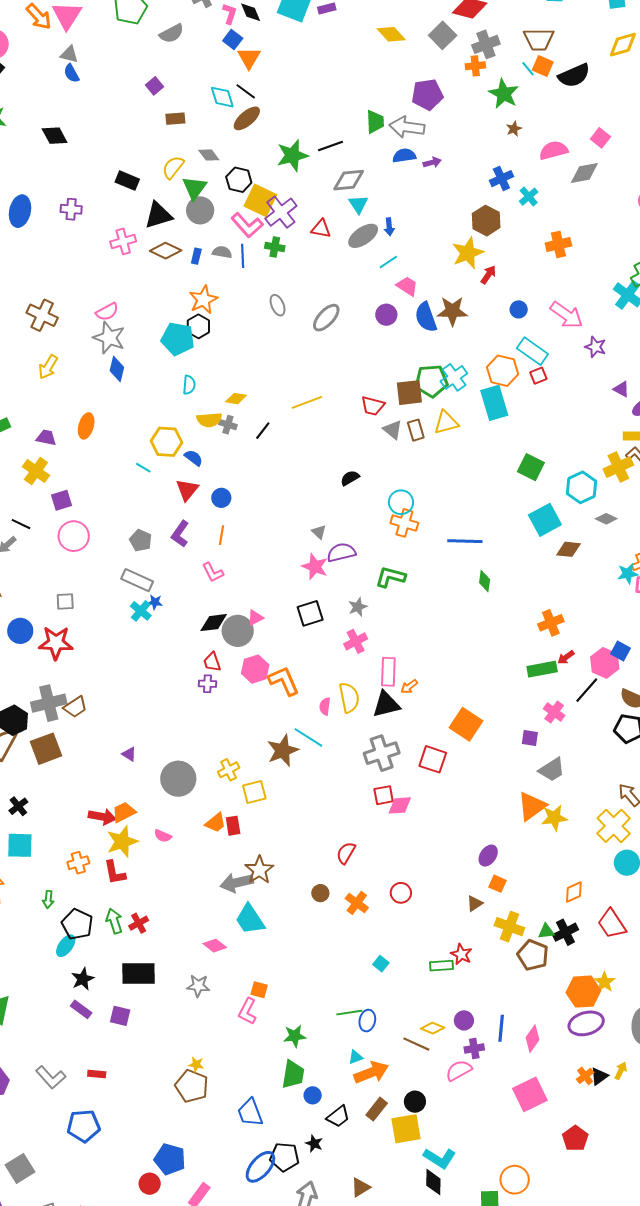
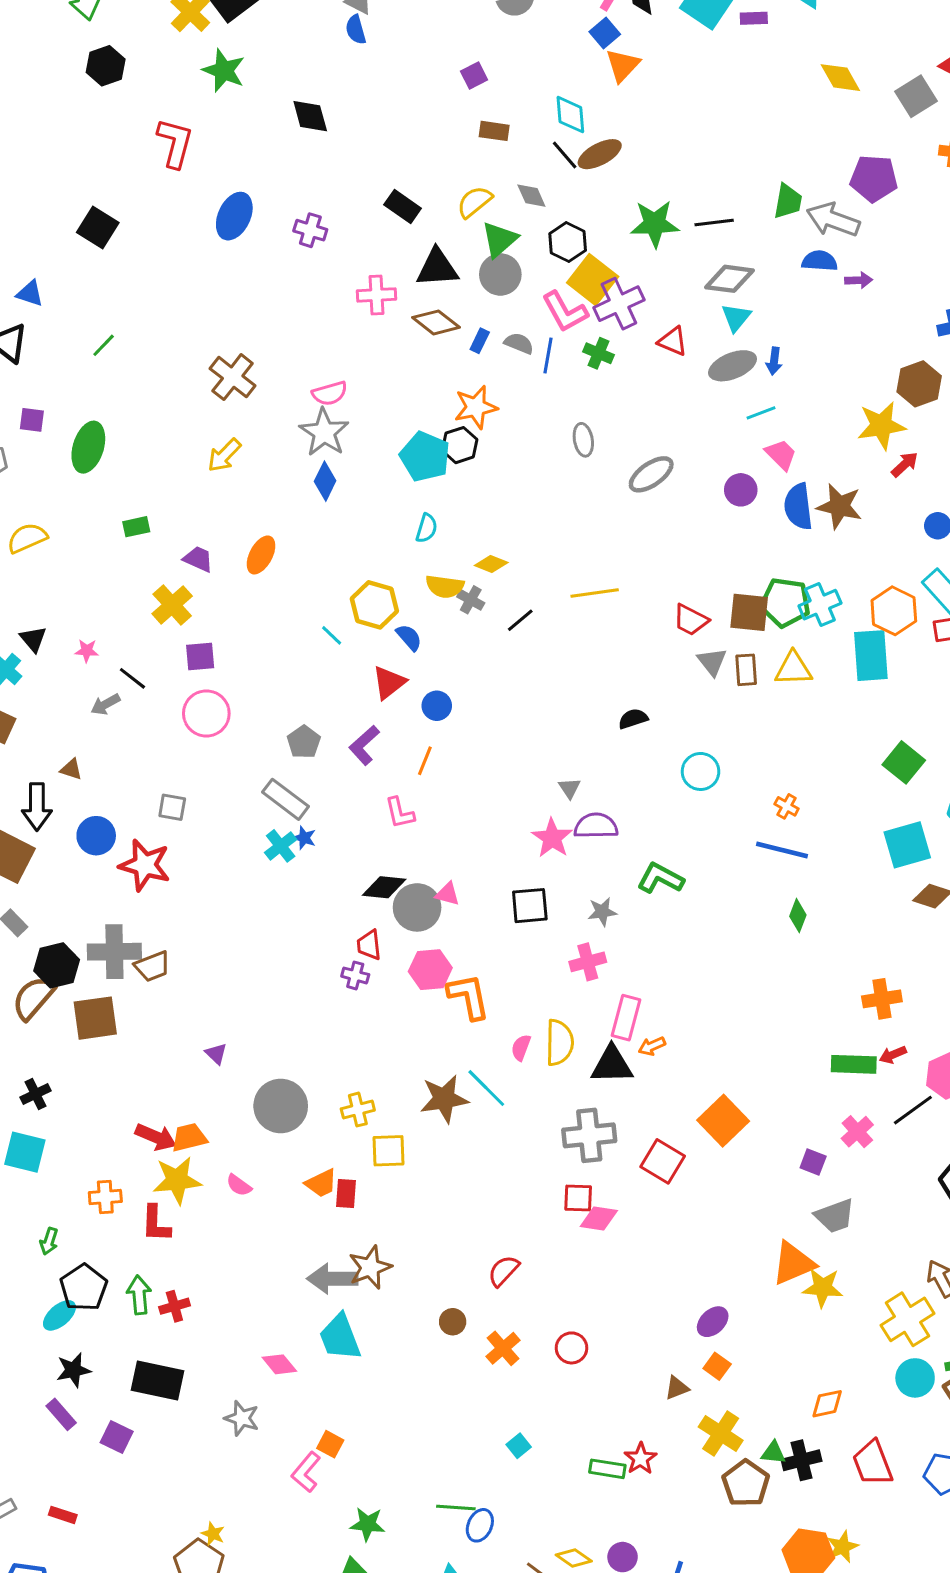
black line: (246, 91) -> (565, 155), moved
orange cross: (404, 523) -> (787, 806), moved, size x0.6
pink triangle: (255, 618) -> (447, 894), turned 30

